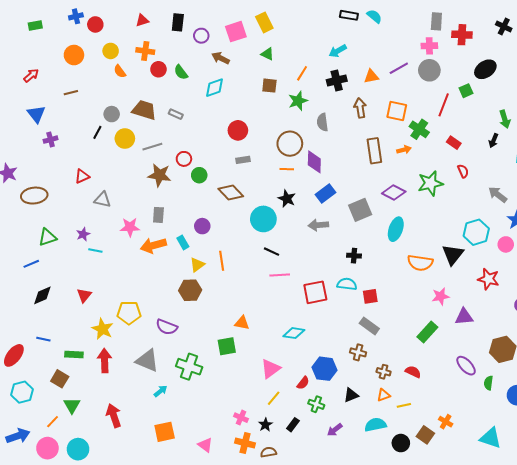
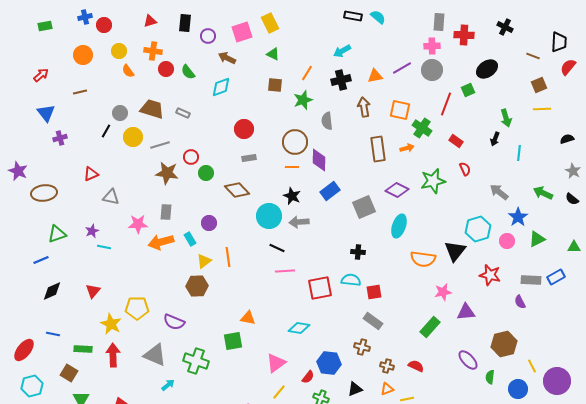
gray arrow: (318, 225) -> (299, 222), moved

